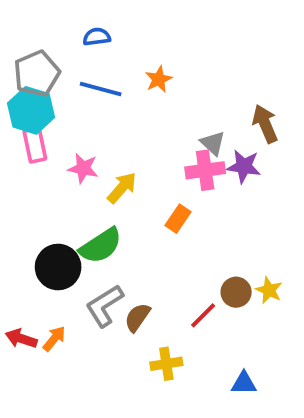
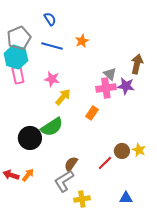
blue semicircle: (97, 37) -> (50, 19), turned 64
brown arrow: (265, 124) -> (137, 64), turned 36
pink star: (83, 168) -> (52, 79), moved
gray L-shape: (104, 306) -> (64, 181), moved
yellow cross: (166, 364) -> (82, 199), moved

